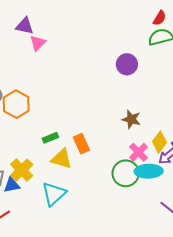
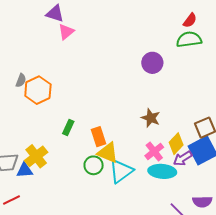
green rectangle: (50, 138) -> (68, 127), turned -49
yellow triangle: (62, 159) -> (108, 153), moved
green circle: (126, 173) -> (94, 165), moved, size x0.7
cyan triangle: (54, 194) -> (121, 171), moved

